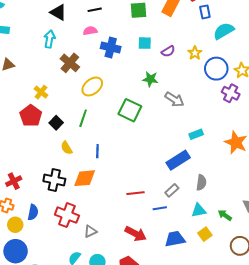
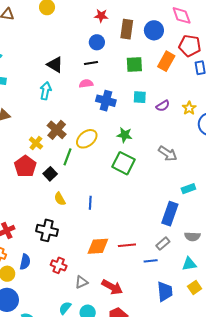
brown cross: (70, 63) -> (57, 130), moved
green star: (150, 79) -> (125, 135), moved
green line: (83, 118) -> (68, 157), moved
blue rectangle: (178, 160) -> (170, 214), turned -40
orange diamond: (85, 178) -> (98, 246), moved
gray semicircle: (201, 183) -> (192, 236), turned 84
red cross: (67, 215) -> (59, 265), size x0.7
red arrow: (136, 234) -> (112, 287), moved
blue trapezoid: (175, 239) -> (165, 292), turned 95

